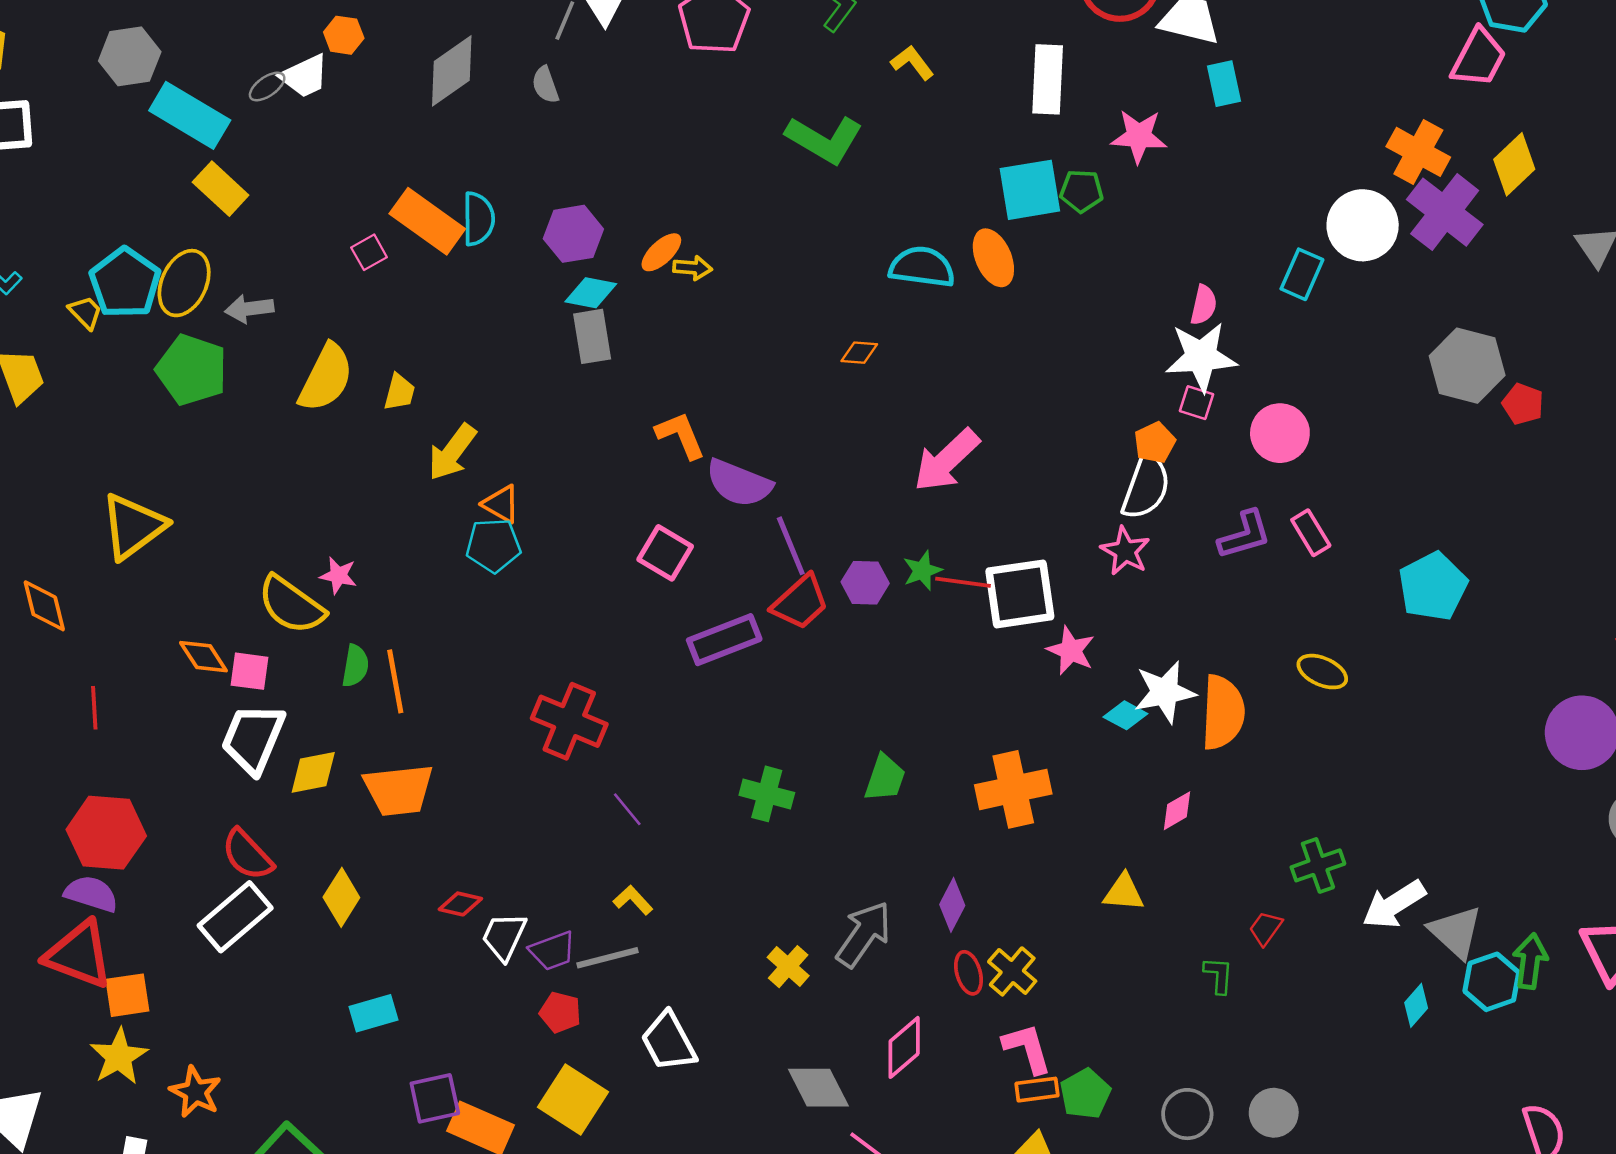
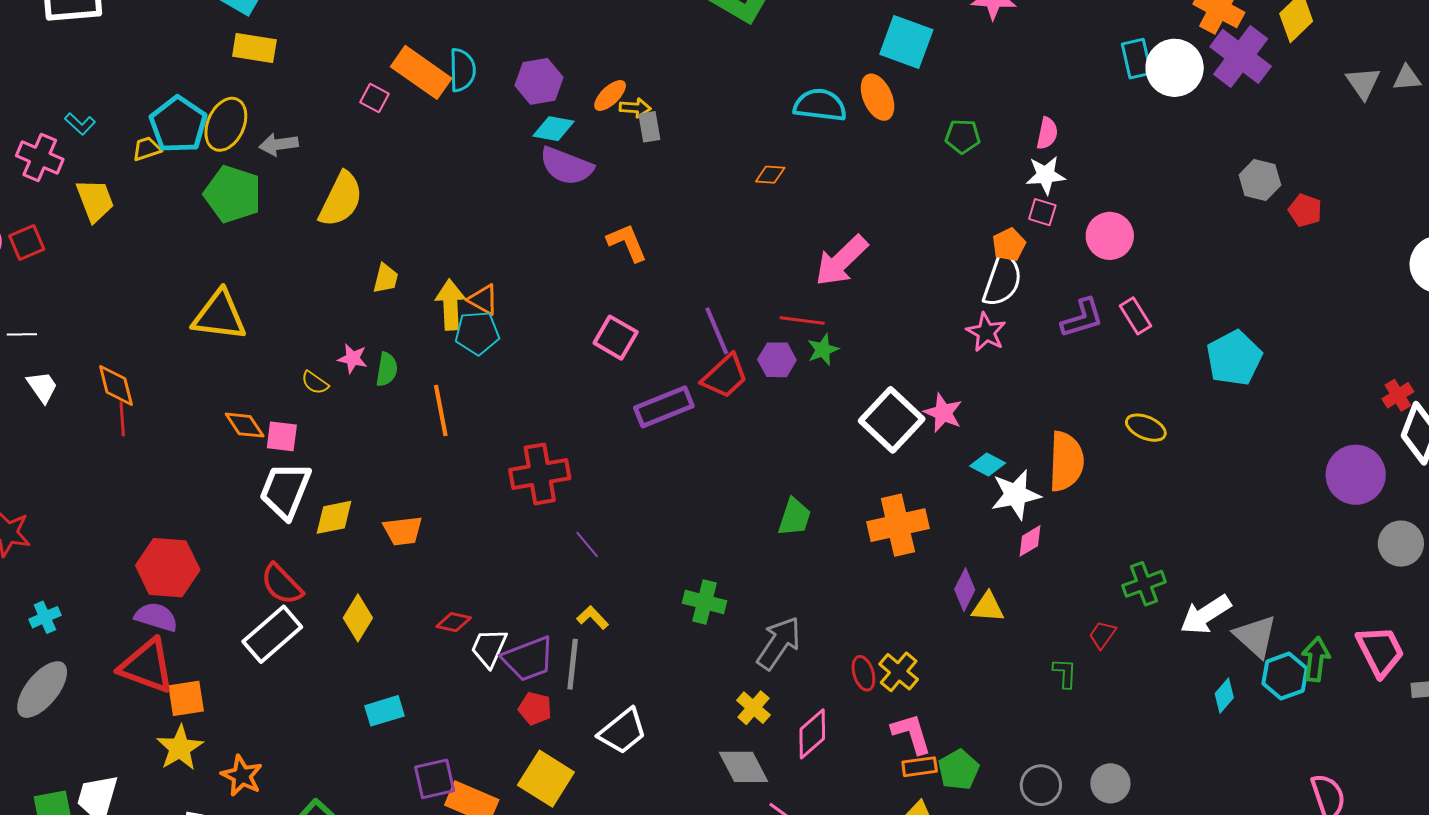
yellow rectangle: (221, 189) -> (254, 48), turned -33
cyan square: (1030, 190) -> (906, 42), turned 30
green pentagon: (1082, 191) -> (963, 136), moved
pink square: (369, 252) -> (375, 98), turned -32
cyan rectangle: (1302, 274) -> (1137, 59), moved, turned -36
yellow trapezoid: (86, 312) -> (147, 149), turned -64
gray rectangle: (592, 336) -> (649, 127), moved, size x0.7
white star: (1201, 357) -> (1046, 175), size x0.7
gray hexagon: (1467, 366) -> (1260, 180), size x0.7
yellow trapezoid: (399, 392) -> (386, 278), moved
yellow arrow: (452, 452) -> (450, 305), moved, turned 141
purple semicircle: (739, 483) -> (566, 166), moved
yellow triangle: (133, 526) -> (219, 316), moved, turned 44
red line: (963, 582) -> (802, 320), moved
white square: (1020, 594) -> (892, 420), moved, turned -38
yellow semicircle: (291, 605) -> (315, 383), size x0.5
green semicircle: (355, 666) -> (387, 369), moved
orange line: (395, 681) -> (441, 410), moved
white star: (1165, 692) -> (1016, 495), moved
red line: (94, 708) -> (122, 419), moved
red cross: (569, 721) -> (540, 474), turned -32
orange trapezoid: (399, 790) -> (403, 531), size x0.7
green cross: (767, 794) -> (705, 602), moved
purple diamond: (952, 905) -> (965, 590), moved
purple trapezoid: (552, 951) -> (528, 659), size x1.4
gray line: (607, 958) -> (573, 664), turned -69
yellow cross: (788, 967) -> (753, 708), moved
white trapezoid: (669, 1042) -> (623, 731), turned -100

